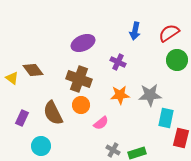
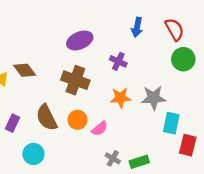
red semicircle: (169, 33) -> (175, 29), turned 95
orange circle: (81, 105) -> (78, 120), moved

